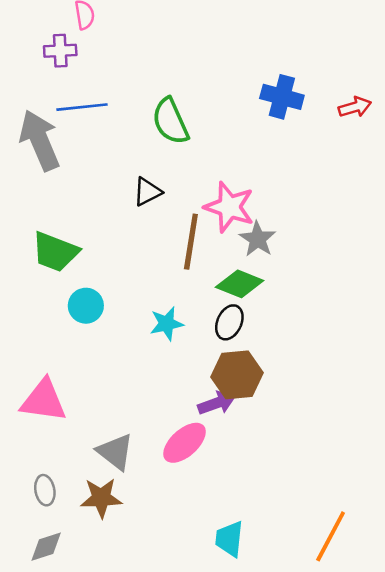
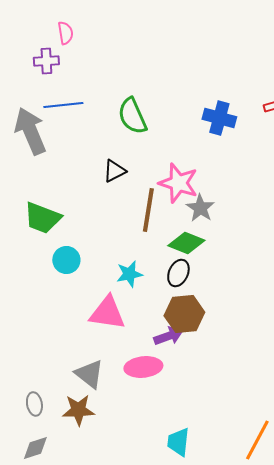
blue cross: (282, 97) -> (219, 118), moved
pink triangle: (44, 401) -> (107, 313), moved
pink ellipse: (185, 443) -> (143, 367), turned 36

